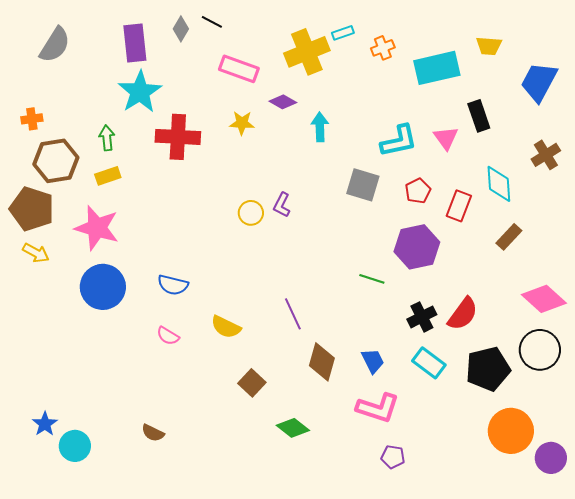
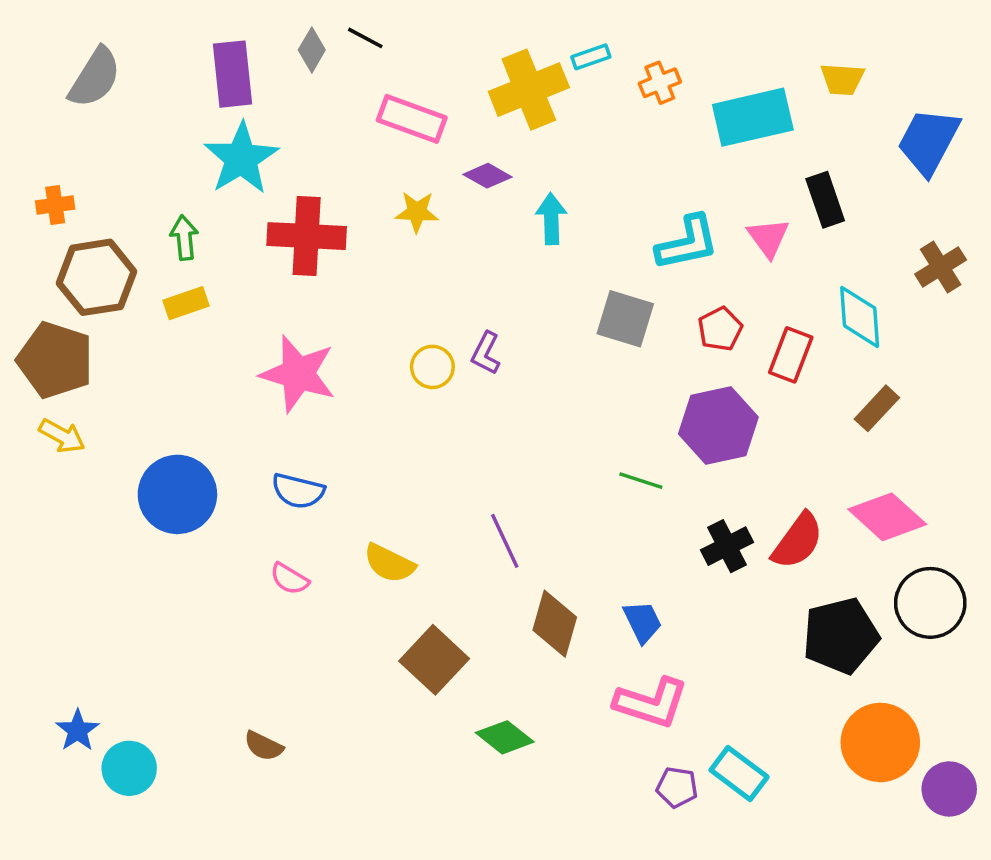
pink star: (97, 228) -> (298, 374), moved
pink diamond: (544, 299) -> (887, 517), moved
cyan rectangle: (429, 363) -> (739, 773), moved
brown square: (252, 383) -> (434, 660), size x1.4

